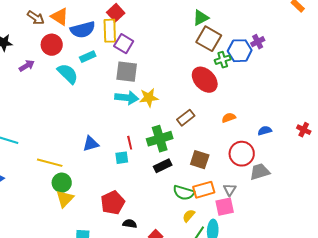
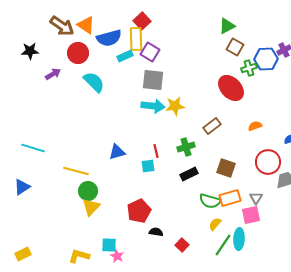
brown arrow: (36, 18) -> (62, 26), size x1.4
brown square: (209, 39) -> (235, 47), size x0.7
cyan rectangle: (88, 57) -> (125, 56), moved
green cross: (160, 139) -> (186, 147), size x0.7

